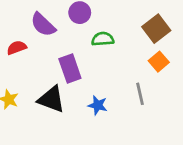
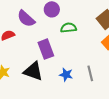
gray line: (140, 94) -> (90, 73), moved

